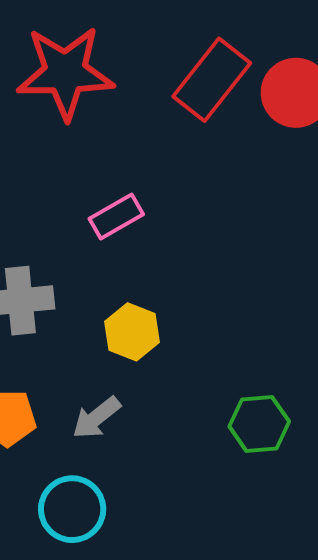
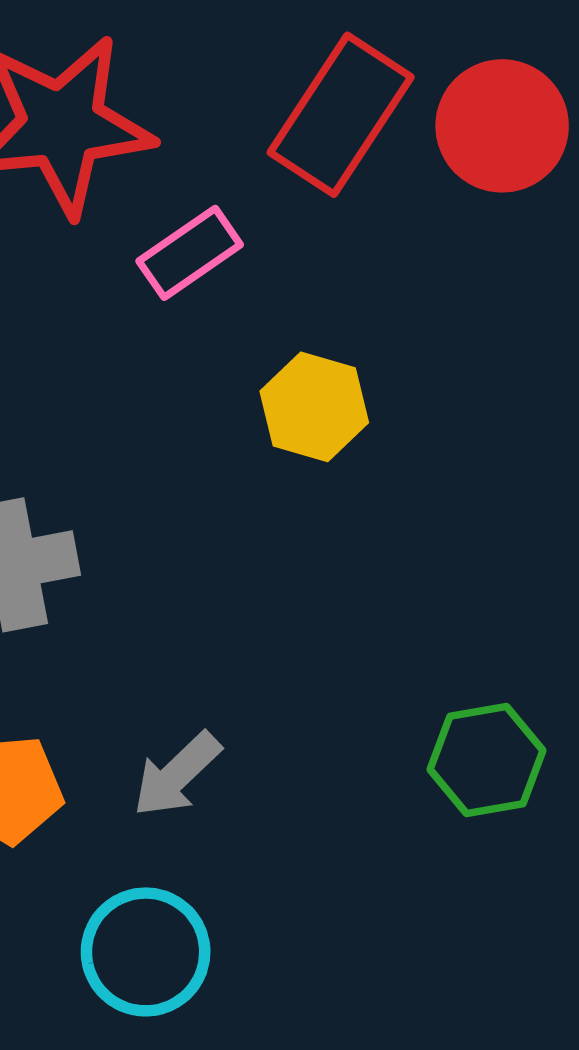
pink rectangle: (116, 216) -> (190, 253), moved
yellow hexagon: (132, 332) -> (314, 407), moved

